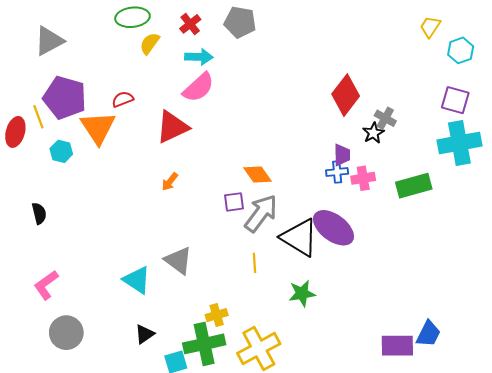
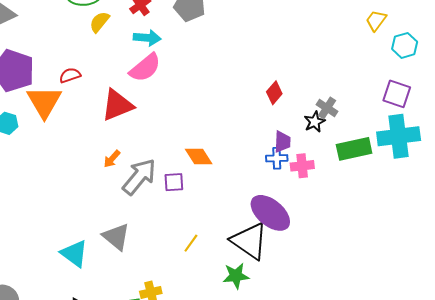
red diamond: (346, 95) -> (274, 93), moved, size x0.6
green rectangle: (414, 186) -> (354, 149), moved
gray arrow: (261, 213) -> (139, 177), moved
black triangle: (299, 237) -> (249, 241), moved
yellow line: (255, 263) -> (191, 243), turned 36

